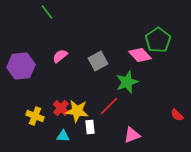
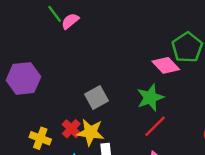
pink semicircle: (60, 56) -> (70, 21), moved
gray square: (98, 61) -> (96, 98), moved
red line: (109, 106) -> (155, 126), moved

